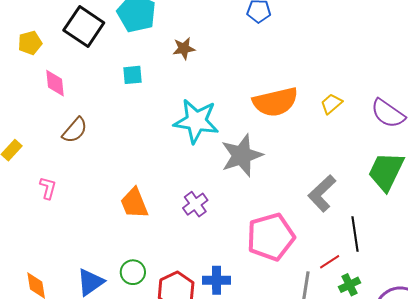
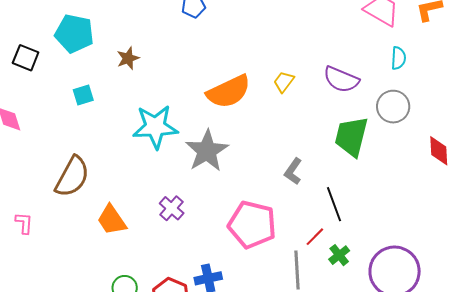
black square: (84, 27) -> (26, 58), size x0.7
brown semicircle: (75, 130) -> (72, 177), moved, size x1.5
gray L-shape: (322, 193) -> (293, 171), size x0.7
pink pentagon: (271, 237) -> (252, 225), turned -30

